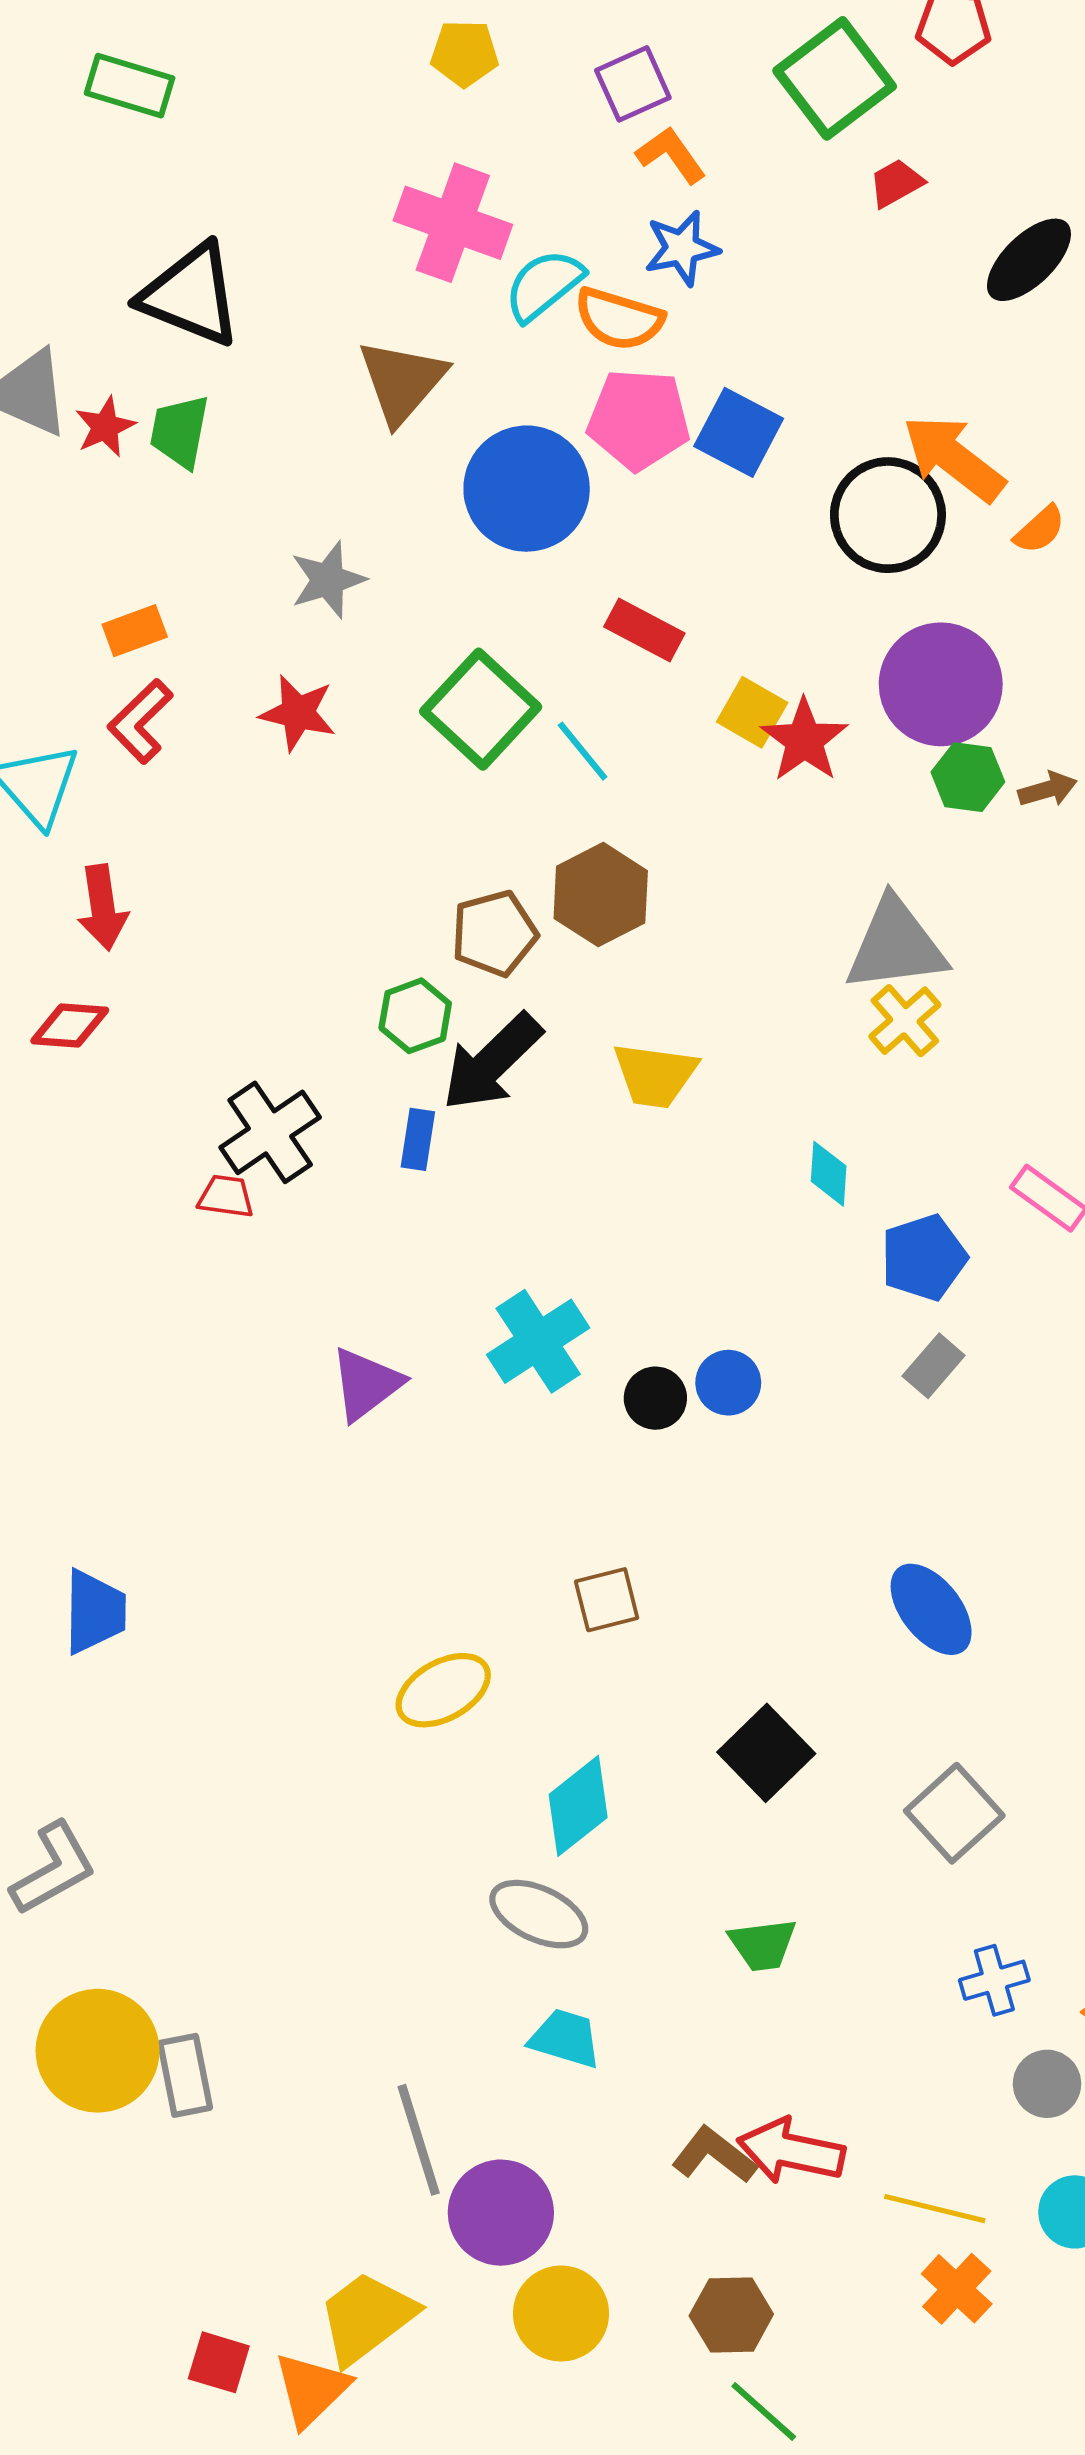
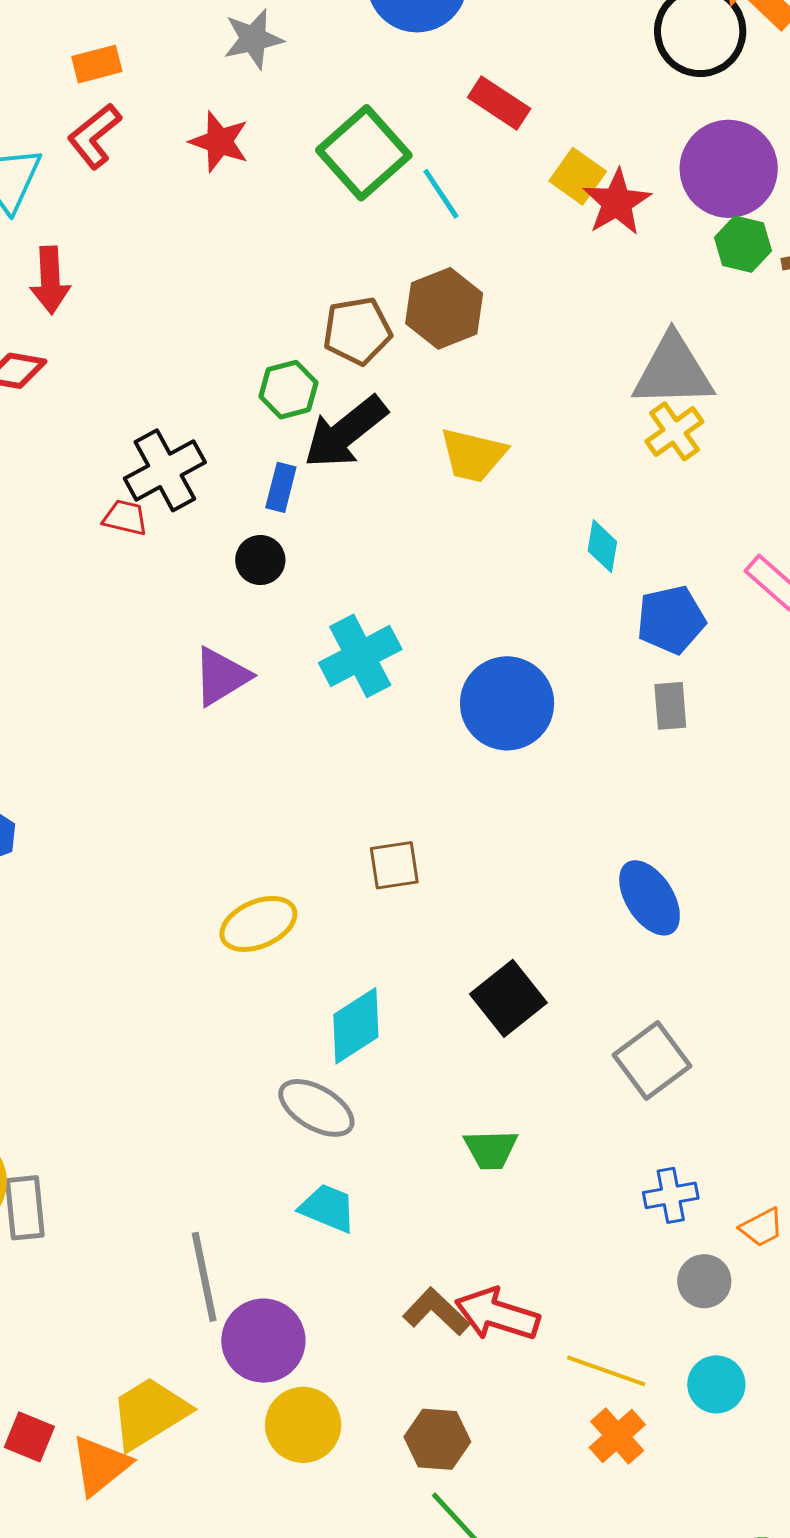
gray rectangle: (934, 1366) -> (670, 706), turned -51
blue circle: (728, 1383) -> (507, 703), size x1.8
black circle: (655, 1398) -> (260, 560), moved

